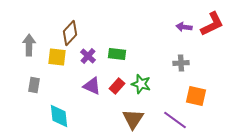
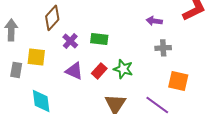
purple arrow: (184, 27) -> (154, 21), moved
yellow square: (57, 57) -> (36, 57), moved

